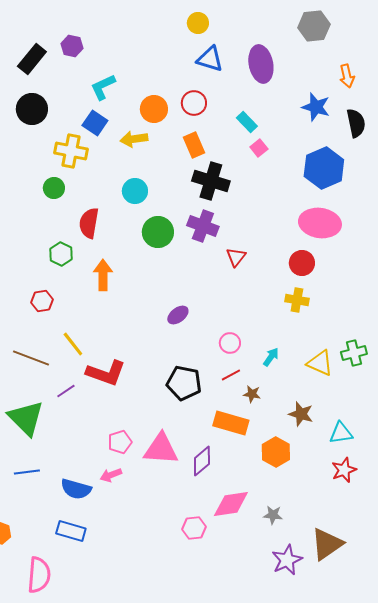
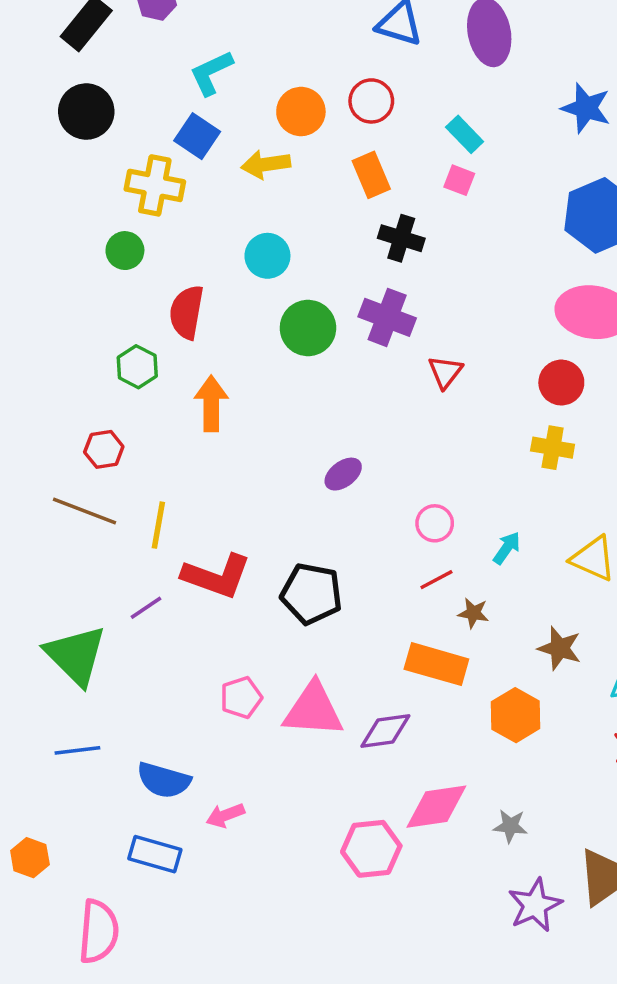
pink square: (259, 148) -> (459, 180), moved, turned -30
black cross: (211, 181) -> (401, 238), size x0.7
yellow line: (73, 344) -> (158, 525), turned 48
brown line: (31, 358) -> (84, 511), moved
black pentagon: (184, 383) -> (311, 594), moved
purple diamond: (202, 461) -> (385, 731), turned 32
pink arrow: (111, 475) -> (225, 815), moved
pink hexagon: (194, 528) -> (371, 849), size x1.4

